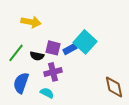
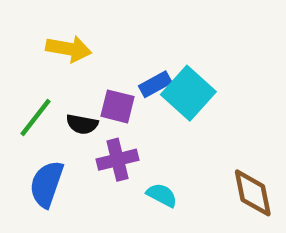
blue rectangle: (70, 49) -> (155, 84), moved
cyan semicircle: (47, 93) -> (162, 195), moved

